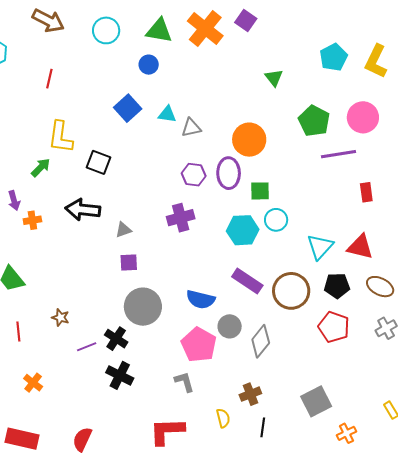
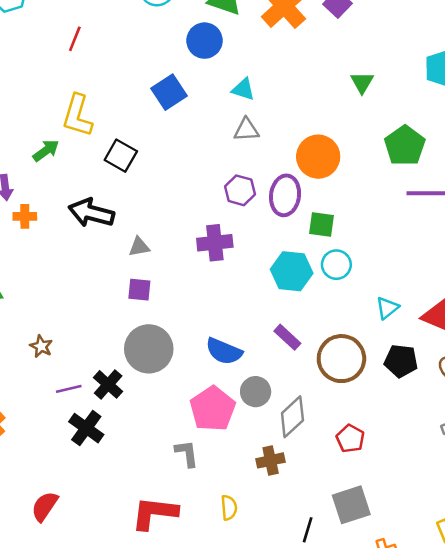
blue circle: (149, 65) -> (205, 41), size x1.4
cyan triangle: (167, 114) -> (243, 89), moved
cyan triangle: (320, 247) -> (387, 308), size x0.7
purple rectangle: (247, 281) -> (287, 337), size x0.7
red pentagon: (334, 327) -> (350, 439), moved, size x0.7
black cross: (120, 375) -> (86, 428), moved
brown cross: (250, 394) -> (271, 460), moved
black line: (263, 427) -> (308, 530), moved

